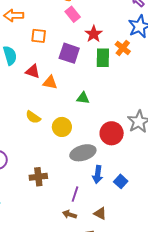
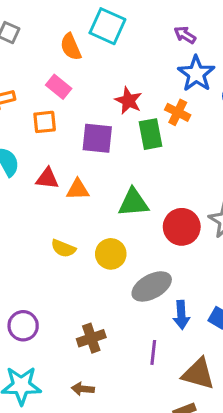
pink rectangle: (73, 14) -> (59, 87), moved
green triangle: (83, 98) -> (133, 203), size x1.5
red circle: (112, 133) -> (182, 227), moved
brown triangle: (100, 213) -> (198, 374), size x1.6
brown arrow: (70, 214) -> (83, 389), moved

